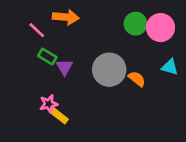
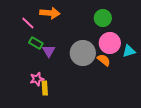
pink circle: (161, 28) -> (110, 43), moved
cyan triangle: (170, 67) -> (129, 51), turned -32
yellow rectangle: (59, 116) -> (45, 88), turned 48

